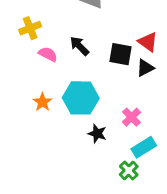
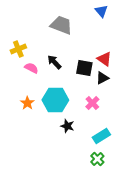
pink cross: (131, 117) -> (92, 103), moved
green cross: (129, 171) -> (97, 159), moved

